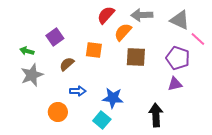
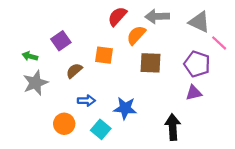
cyan square: (102, 120) -> (101, 129), moved

